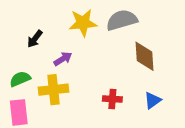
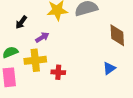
brown diamond: (145, 56) -> (117, 35), moved
red cross: (112, 99) -> (58, 72), moved

